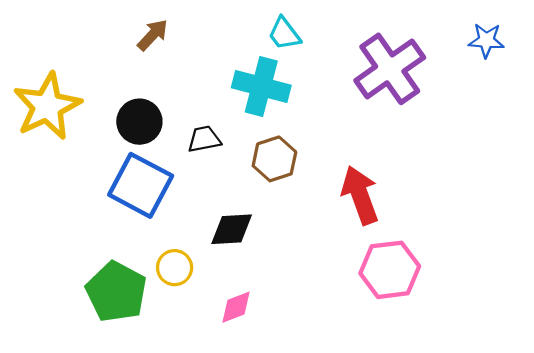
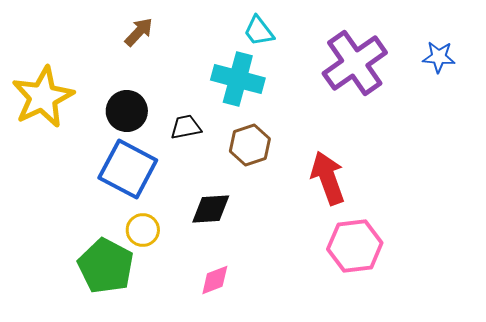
blue star: (486, 40) -> (439, 57), moved
yellow circle: (175, 268) -> (143, 230), moved

